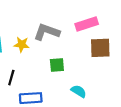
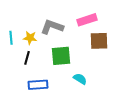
green square: (57, 65) -> (61, 56), size x1.5
black line: (11, 78) -> (27, 58), moved

